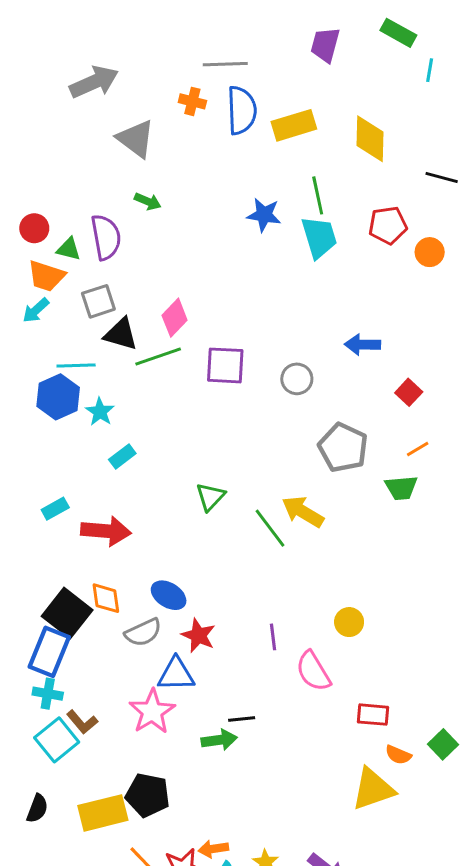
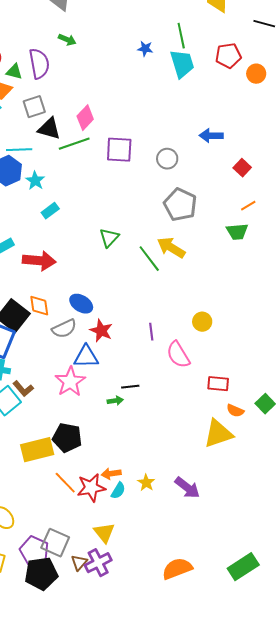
blue star: (264, 215) -> (145, 49), size x0.7
gray pentagon: (343, 448) -> (180, 205), moved
green arrow: (219, 740) -> (115, 401), size x0.7

